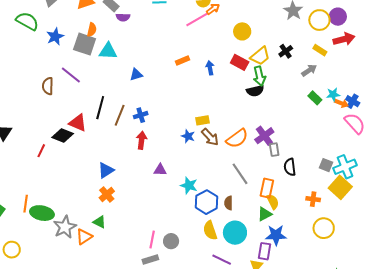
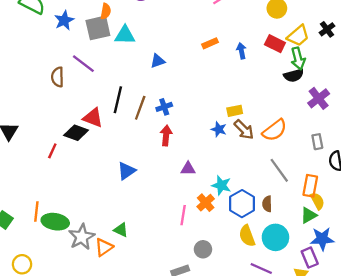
gray square: (85, 44) -> (98, 28), turned -30
purple cross: (264, 136) -> (319, 98), moved
orange cross: (107, 194) -> (206, 203), moved
pink line: (152, 240) -> (183, 215), moved
purple rectangle: (265, 251) -> (310, 258), turned -30

